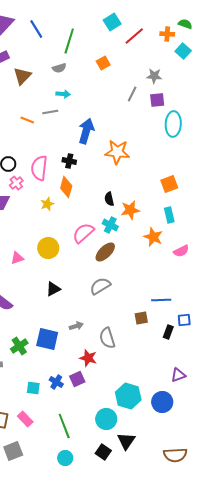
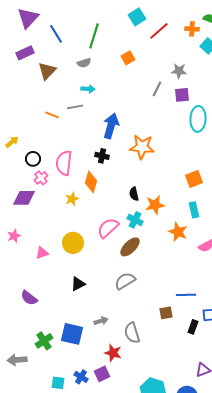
blue line: (36, 29) -> (56, 34), moved
black cross: (69, 161) -> (102, 156), moved

